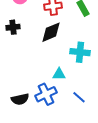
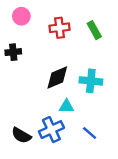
black diamond: (51, 32) -> (57, 78), moved
black semicircle: (20, 99) -> (21, 135), turned 42

